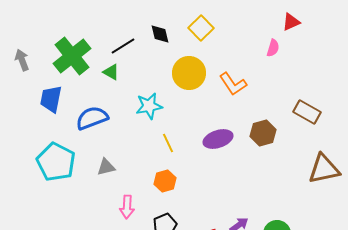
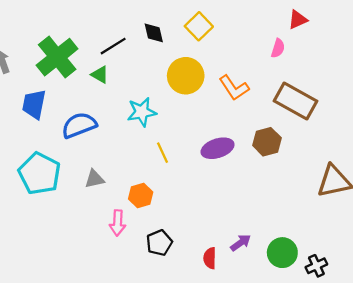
brown rectangle: (307, 112) -> (296, 101), moved, size x1.4
orange hexagon: (165, 181) -> (141, 195), moved

